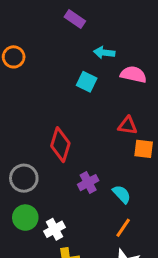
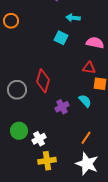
pink semicircle: (133, 74) -> (95, 43), moved
gray circle: (24, 178) -> (17, 90), moved
cyan semicircle: (122, 194) -> (85, 101), moved

